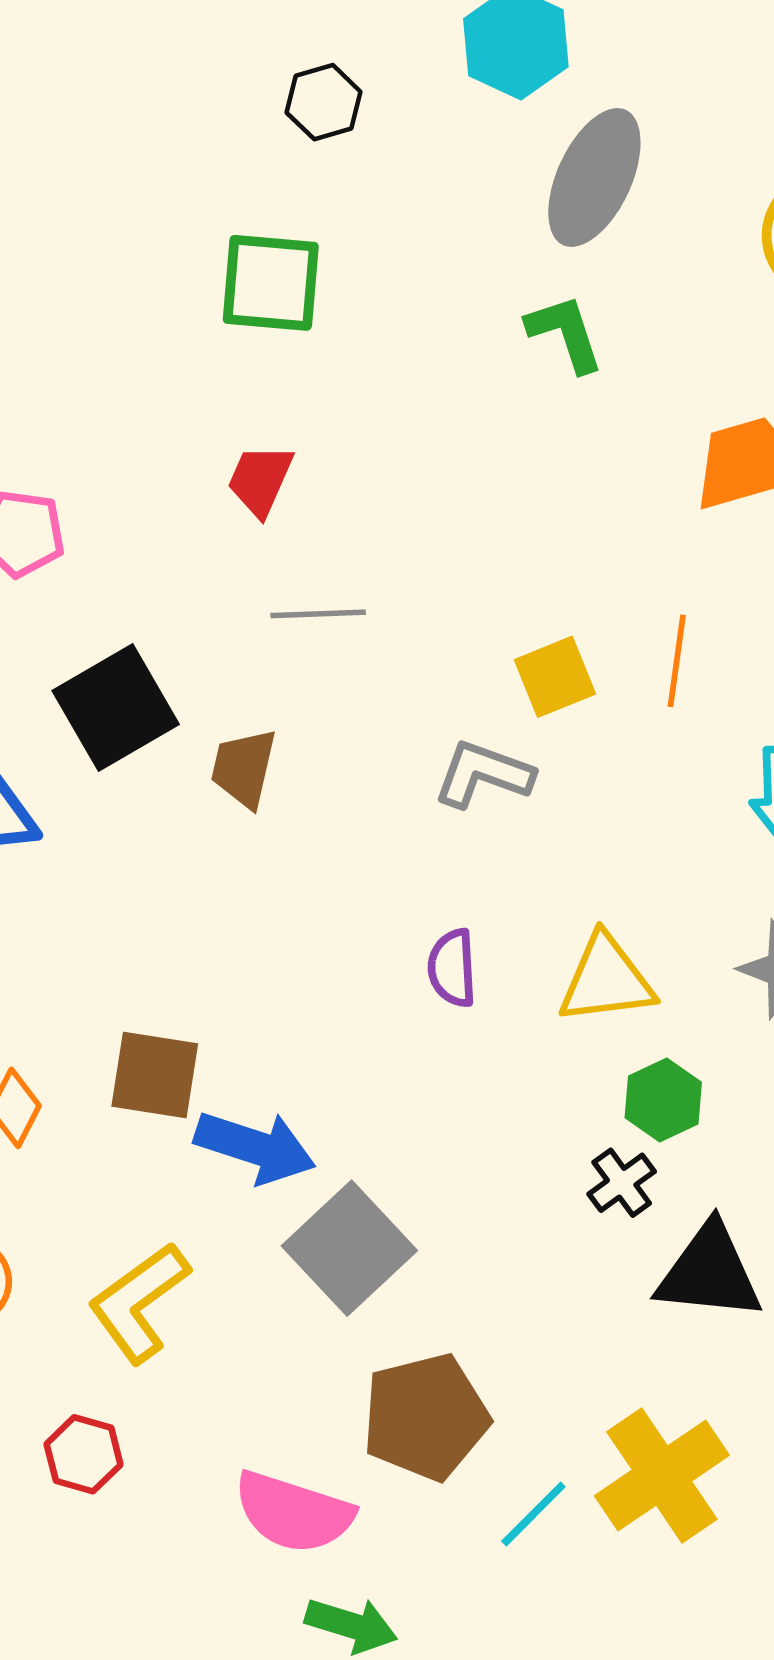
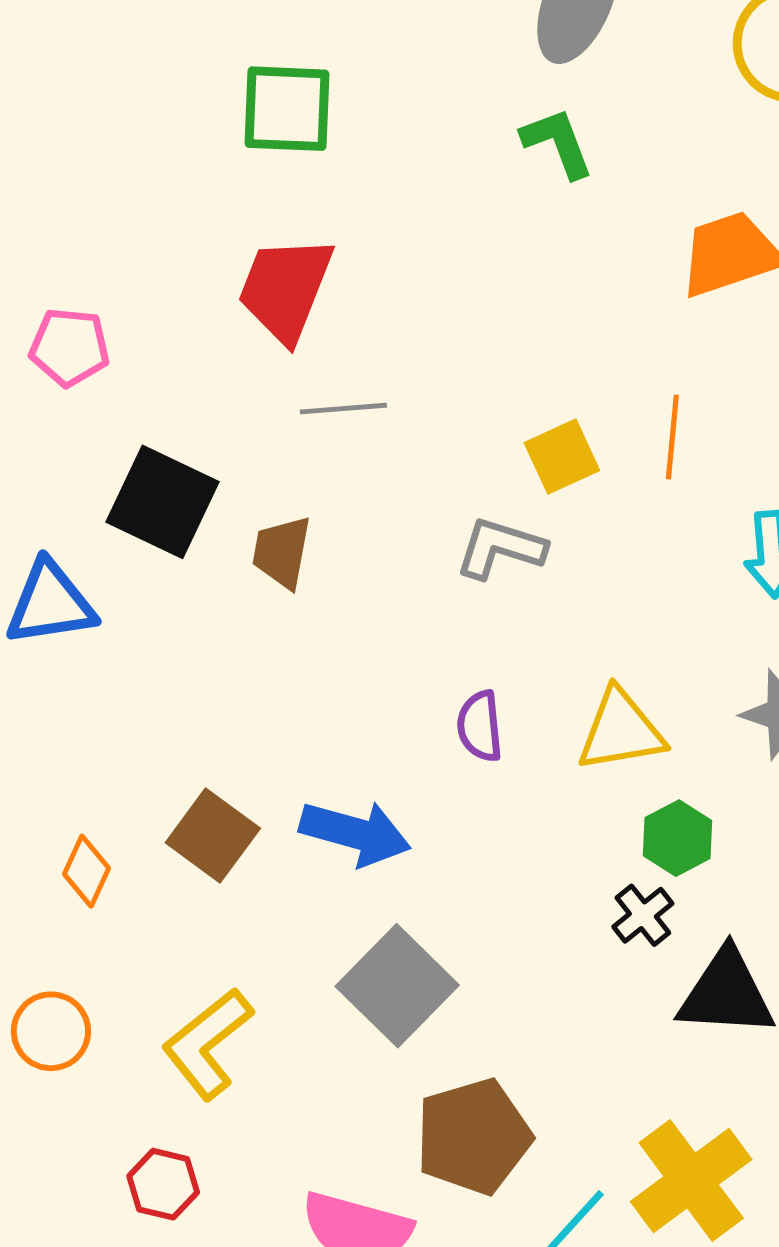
red trapezoid: (260, 480) -> (285, 289), size x1.6
black square: (116, 707) -> (163, 502), turned -32
brown square: (155, 1075) -> (213, 836), turned 30
blue arrow: (255, 1147) -> (355, 833), moved

